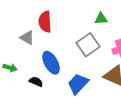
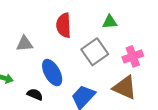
red semicircle: (45, 22) -> (64, 25), moved
gray triangle: (27, 38) -> (24, 44), turned -35

